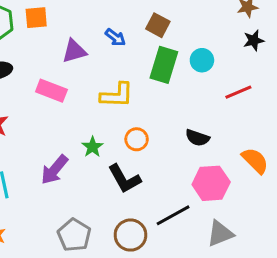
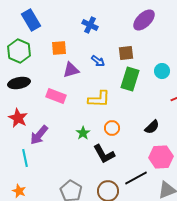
orange square: (36, 18) -> (59, 48), moved
brown square: (158, 25) -> (126, 53), turned -35
cyan circle: (202, 60) -> (162, 71), moved
black semicircle: (197, 138) -> (152, 127), turned -63
purple arrow: (54, 170) -> (39, 135), moved

